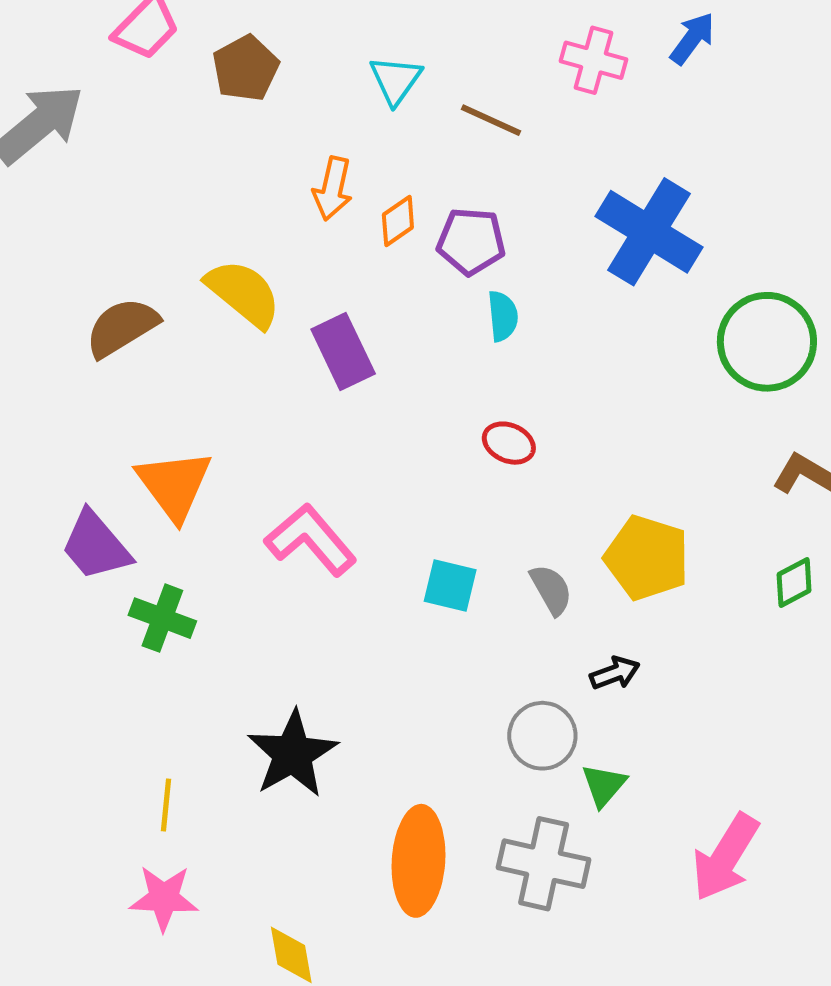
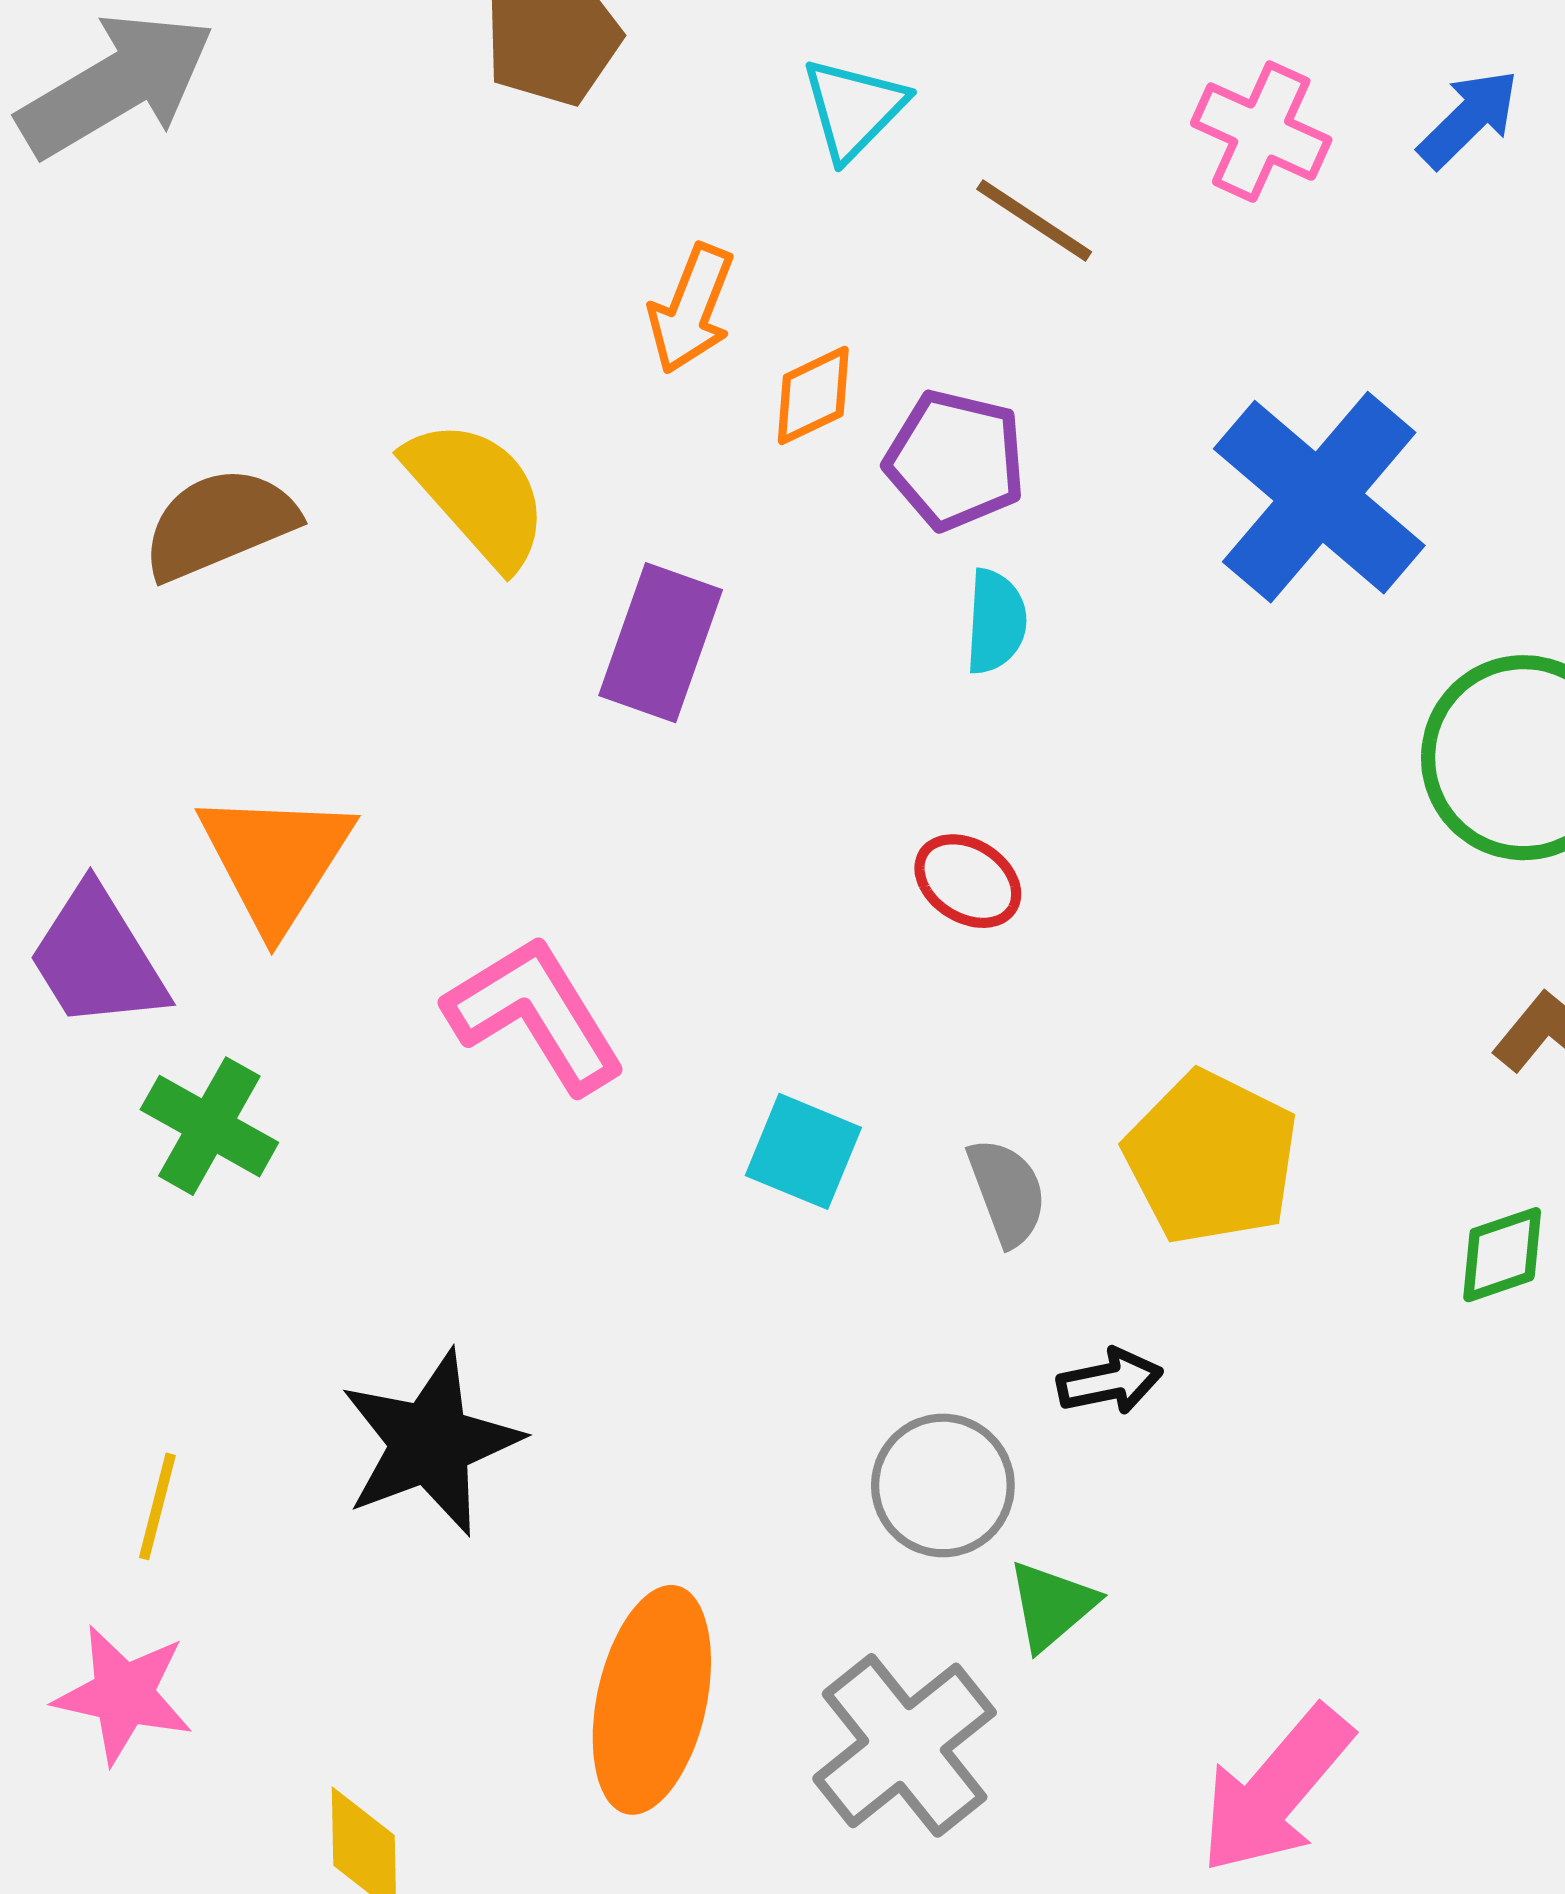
purple rectangle: (343, 351) -> (661, 643), turned 36
gray cross: (544, 864) -> (905, 1745), turned 30

